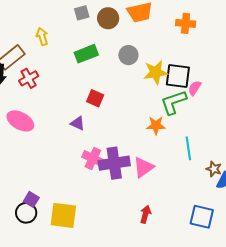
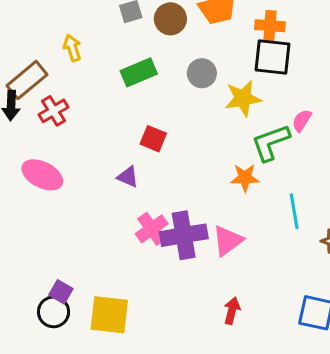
orange cross: (186, 23) -> (270, 26), moved
black square: (178, 76) -> (273, 57), moved
pink cross: (93, 158) -> (152, 229), turned 30

